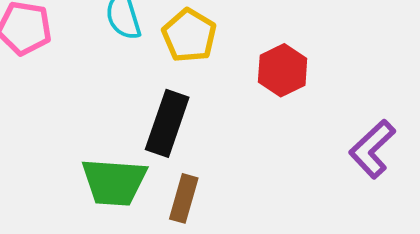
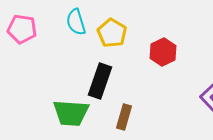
brown rectangle: (184, 198) -> (124, 117), moved

